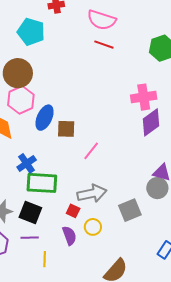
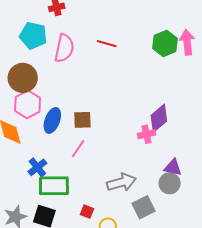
pink semicircle: (102, 20) -> (64, 48), moved, turned -92
pink cross: (144, 97) -> (146, 134), moved, size x0.7
brown square: (66, 129) -> (82, 120), moved
pink line: (91, 151) -> (78, 149), moved
gray arrow: (92, 193) -> (121, 182), moved

